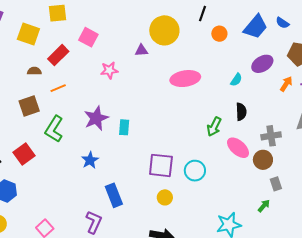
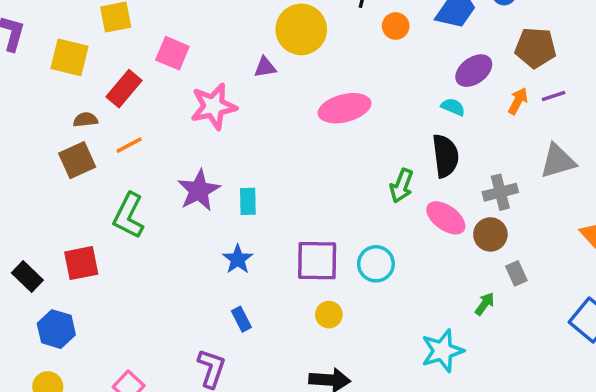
pink star: (109, 70) -> (213, 106), size x1.5
cyan semicircle: (236, 80) -> (453, 107), moved, turned -96
brown square: (29, 106) -> (77, 160), moved
black semicircle: (241, 112) -> (445, 156), size x1.4
red square: (24, 154) -> (81, 263), turned 30
blue star: (90, 160) -> (238, 259), moved
blue rectangle: (114, 195) -> (241, 319), size x0.6
green arrow: (264, 206) -> (485, 304), moved

